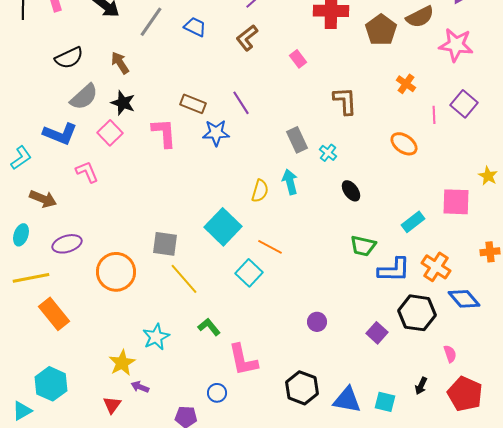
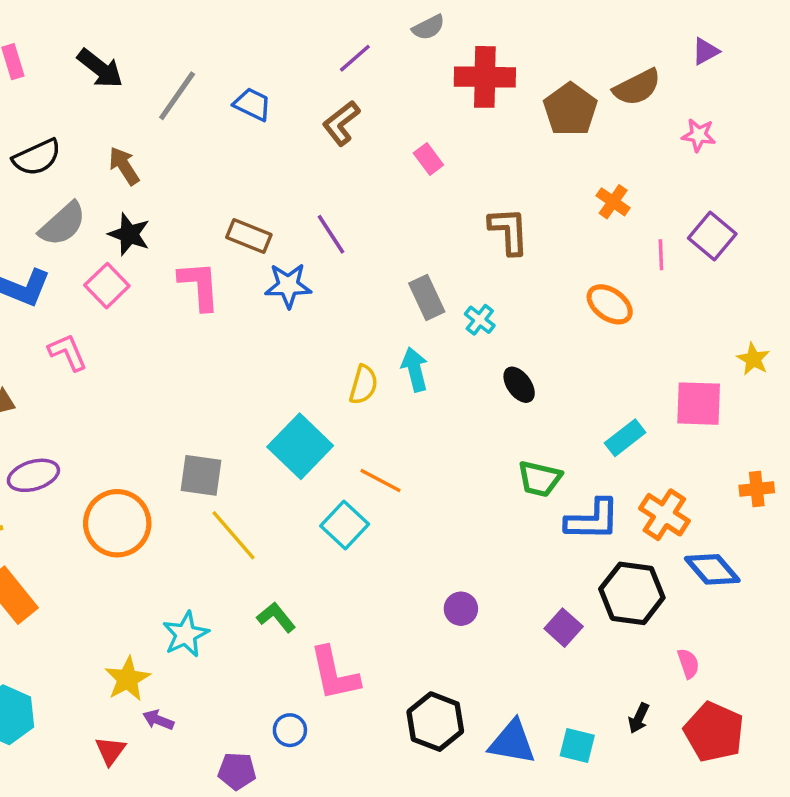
pink star: (456, 45) -> (699, 135), size x0.6

